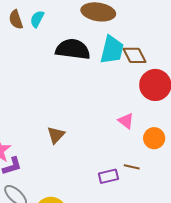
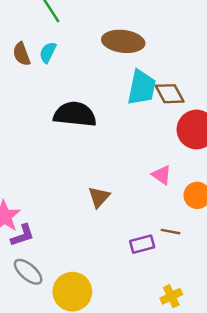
black semicircle: (73, 49) -> (75, 114), moved
brown triangle: (56, 135) -> (99, 197), moved

